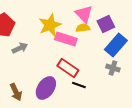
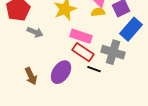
pink rectangle: (66, 39) -> (81, 36), moved
gray arrow: (20, 48) -> (35, 32), turned 49
gray cross: (113, 68) -> (113, 52), moved, size x1.6

